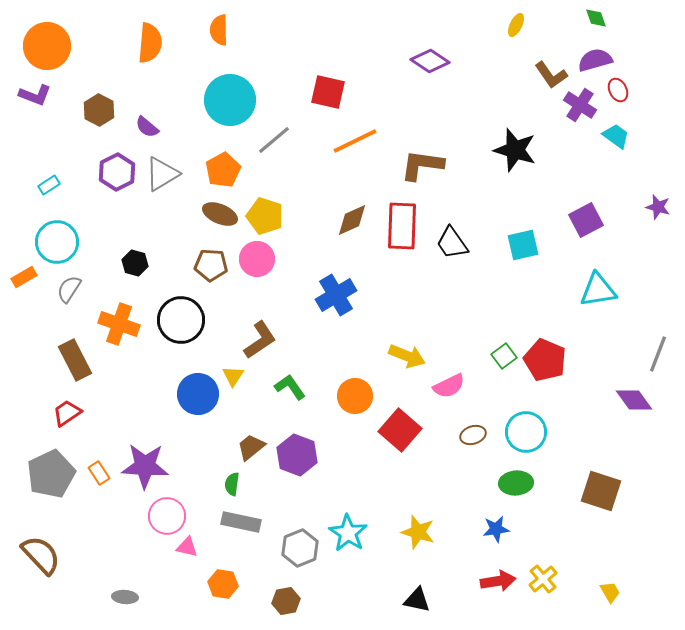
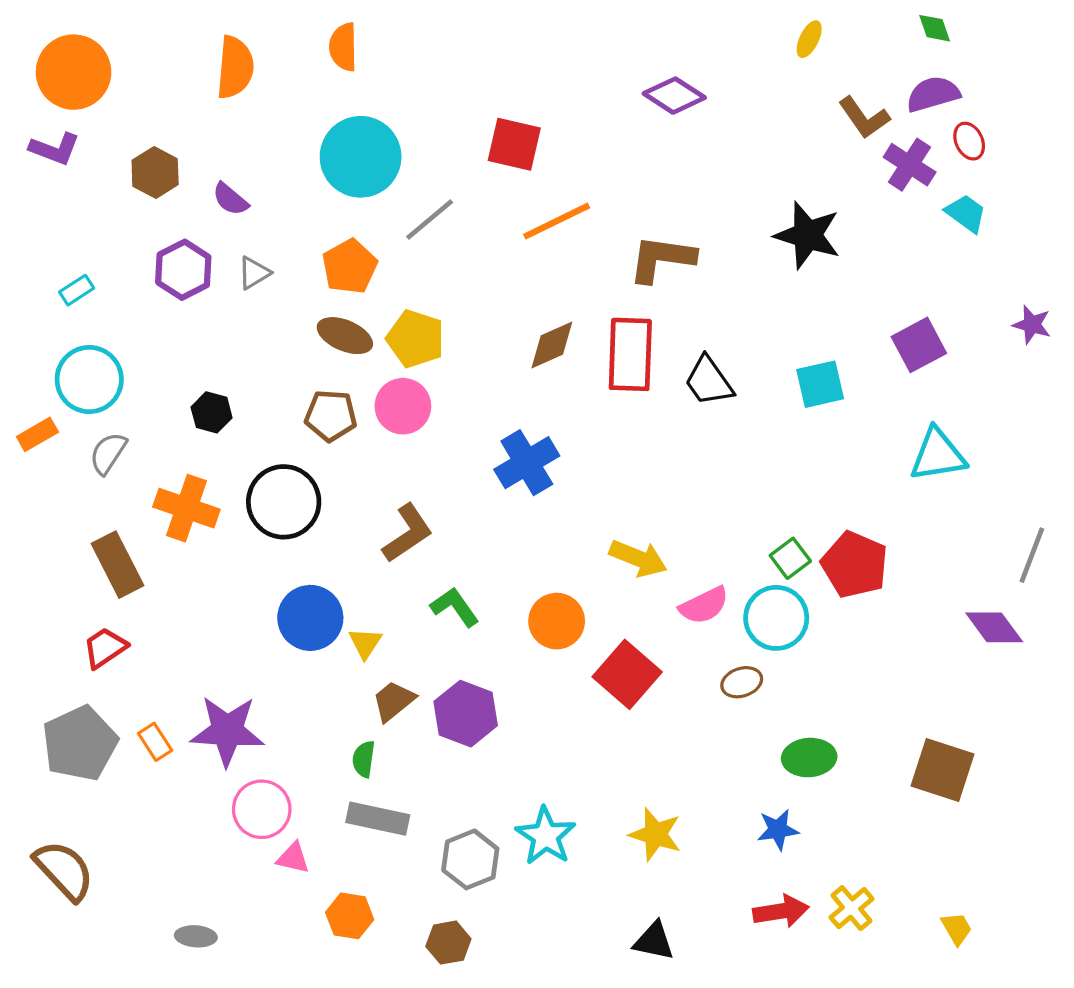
gray triangle: (162, 174) -> (254, 273), size x0.6
yellow triangle: (233, 376) -> (365, 643), moved
cyan circle: (526, 432) -> (776, 618), moved

